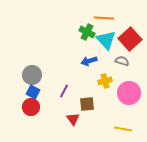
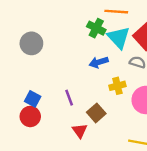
gray circle: (32, 75) -> (31, 43), moved
purple line: (64, 91) -> (69, 98), turned -48
brown square: (87, 104) -> (96, 113), turned -35

